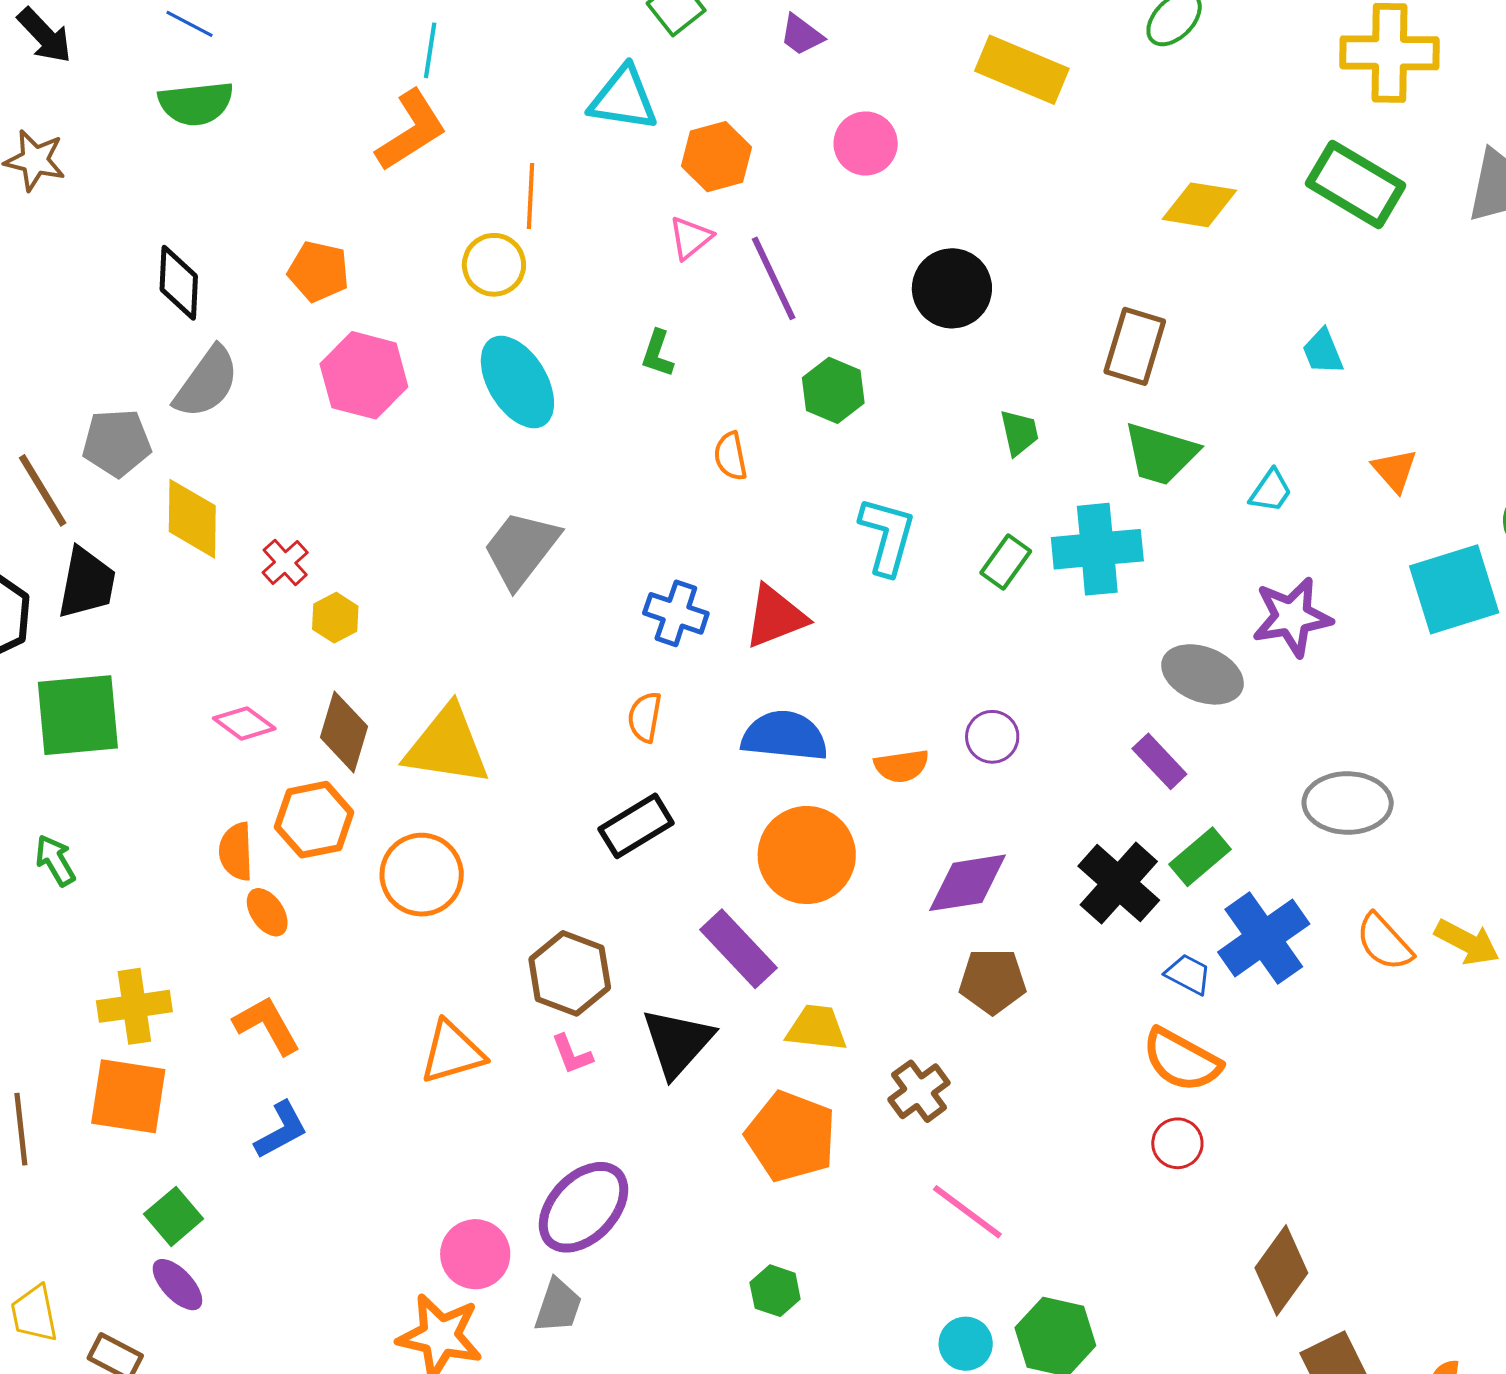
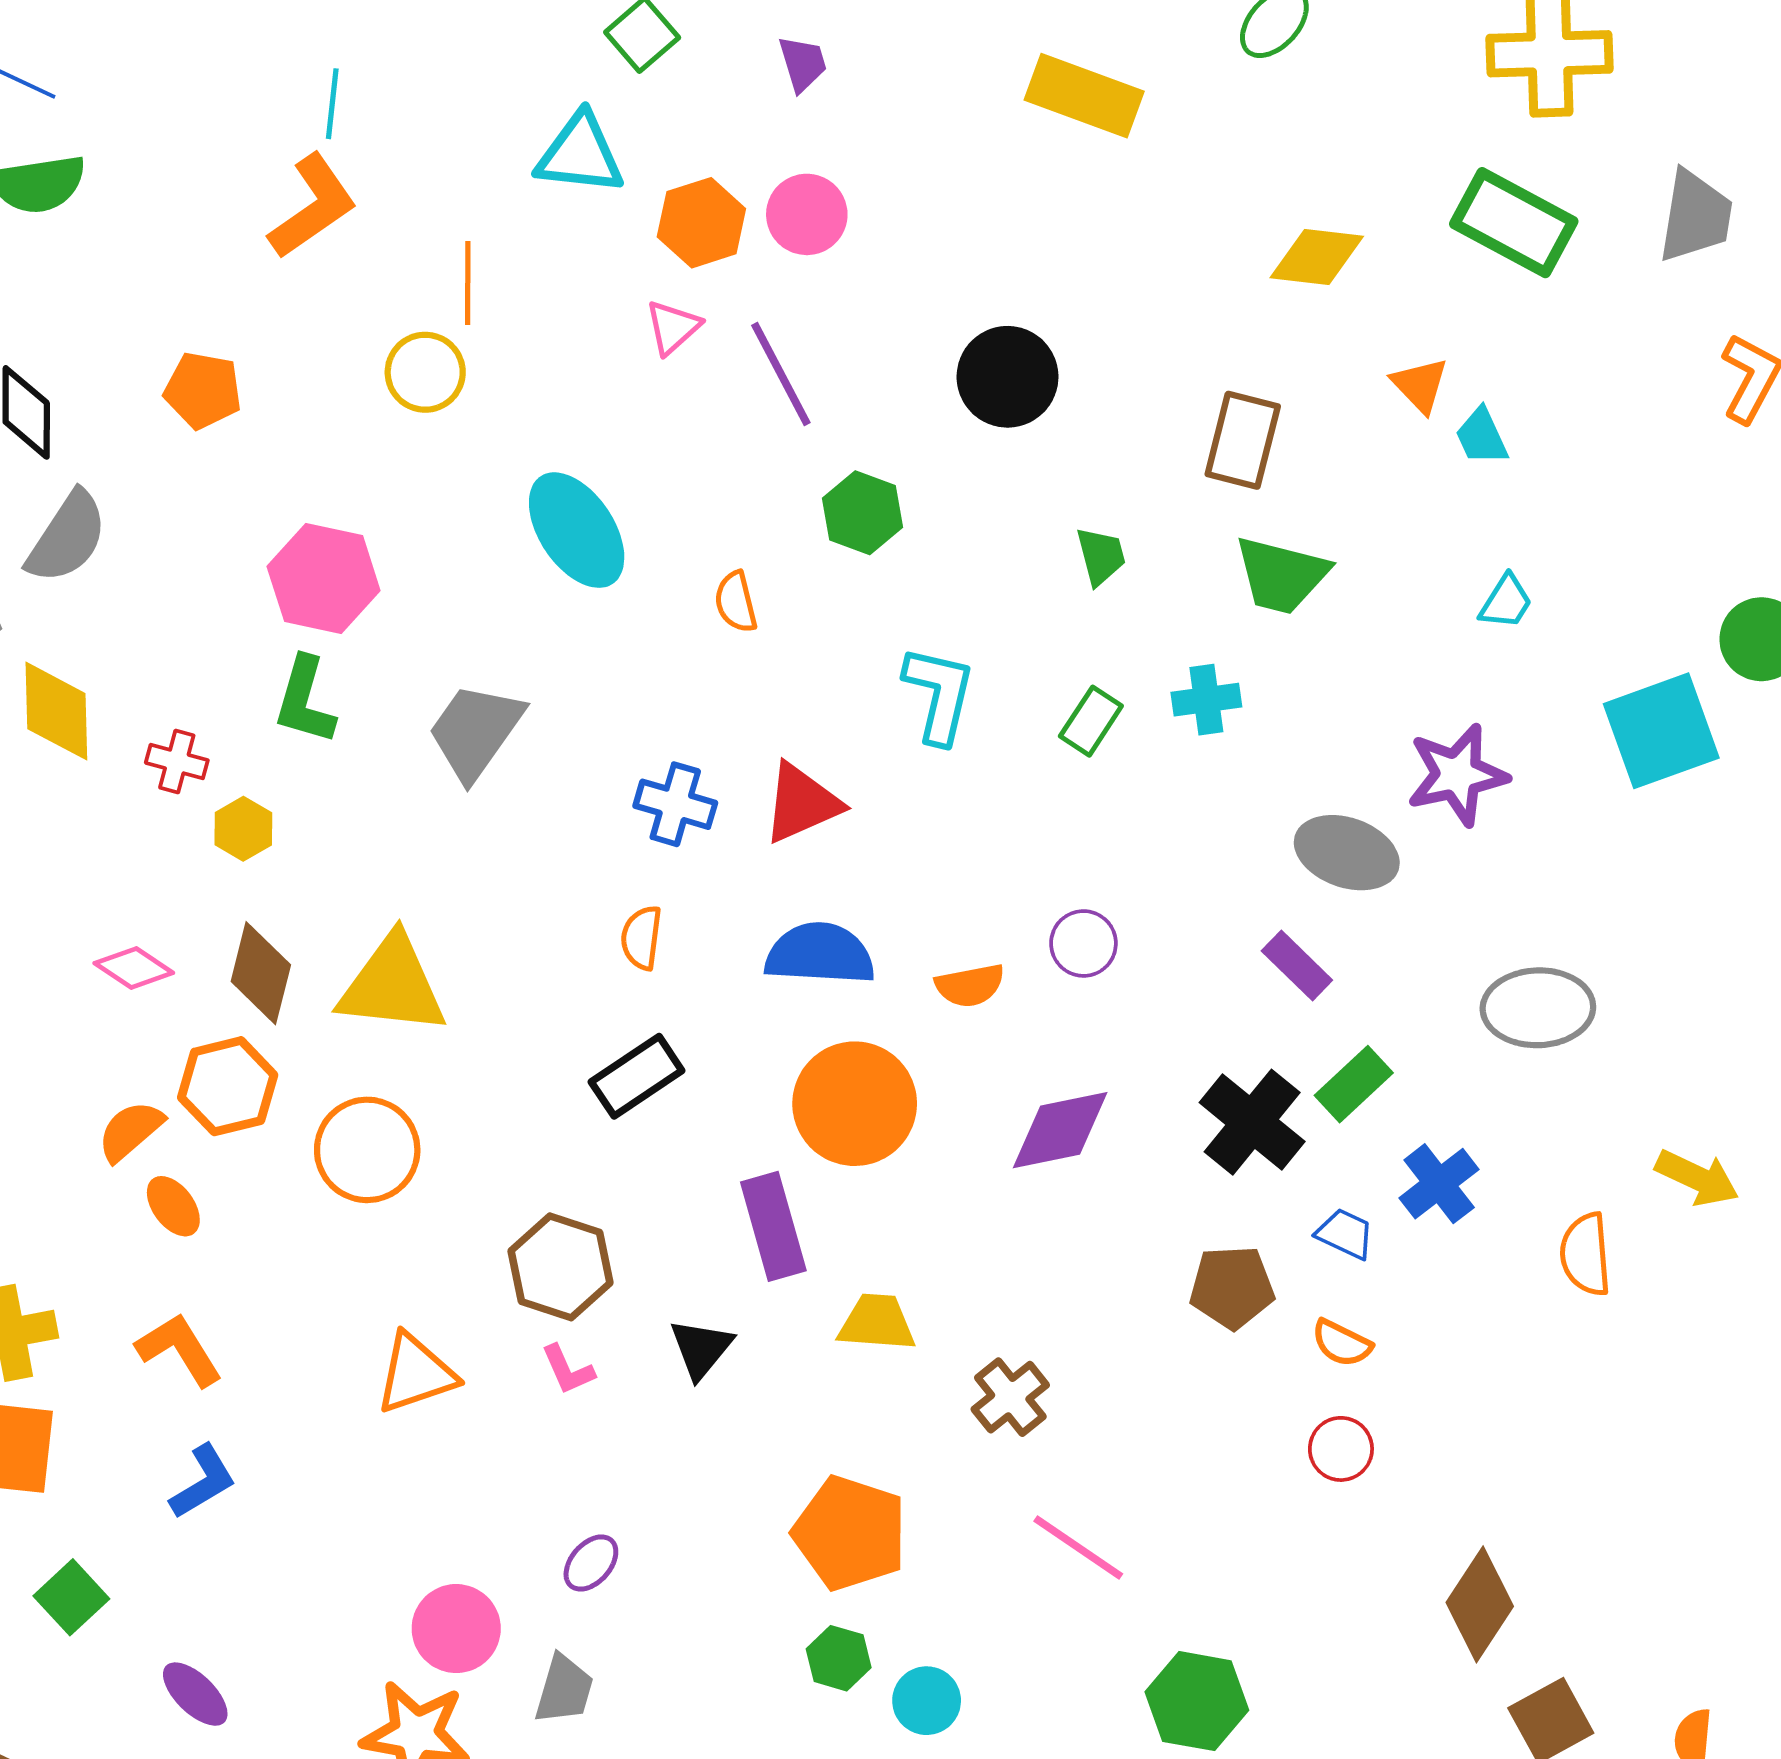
purple trapezoid: (802, 35) -> (803, 64), turned -141
pink circle: (866, 143) -> (807, 214), moved
green L-shape: (658, 354) -> (305, 700), moved, size x1.5
pink hexagon: (364, 375) -> (324, 578), moved
cyan ellipse: (517, 382) -> (577, 530), moved
orange triangle: (1395, 470) -> (1420, 385), moved
cyan trapezoid: (1271, 491) -> (1506, 602), moved
cyan cross: (1097, 549) -> (1206, 700), size x0.6
red cross: (285, 562) -> (177, 762), turned -30
orange semicircle: (236, 852) -> (130, 1131), turned 54
blue cross: (1264, 938) -> (1439, 1184), size x0.7
orange semicircle: (1384, 942) -> (1586, 1254), moved, turned 40
purple rectangle: (739, 949) -> (773, 1226), turned 30
brown pentagon: (993, 981) -> (1232, 1287), moved
black triangle: (677, 1042) -> (701, 1349), size x0.7
orange semicircle: (1182, 1060) -> (1342, 1343), size x0.6
orange pentagon: (791, 1136) -> (850, 1533), moved
purple ellipse: (584, 1207) -> (591, 1563), size x0.5
purple ellipse: (177, 1285) -> (195, 1694), moved
cyan circle: (966, 1344) -> (927, 1701), moved

